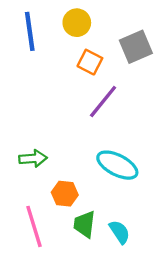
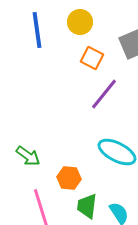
green arrow: (33, 158) -> (28, 156), moved, turned 40

